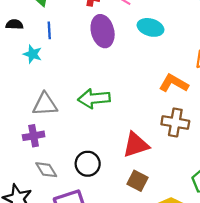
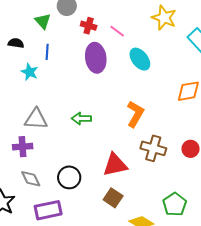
cyan ellipse: (151, 27) -> (140, 59), turned 30
orange L-shape: (174, 83) -> (135, 114), moved, turned 84
green arrow: (94, 99) -> (81, 118), size x0.7

